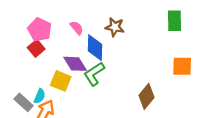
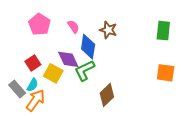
red square: (36, 48) -> (33, 63), moved
brown diamond: (147, 96) -> (107, 95), moved

